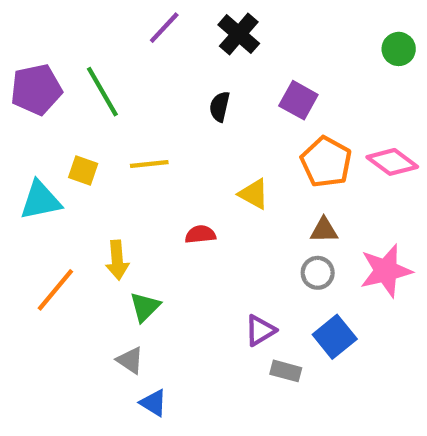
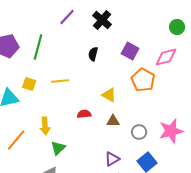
green line: (102, 92) -> (38, 47), turned 45
pink diamond: (392, 162) -> (166, 57), moved, turned -50
brown triangle: (324, 230) -> (113, 121), moved

